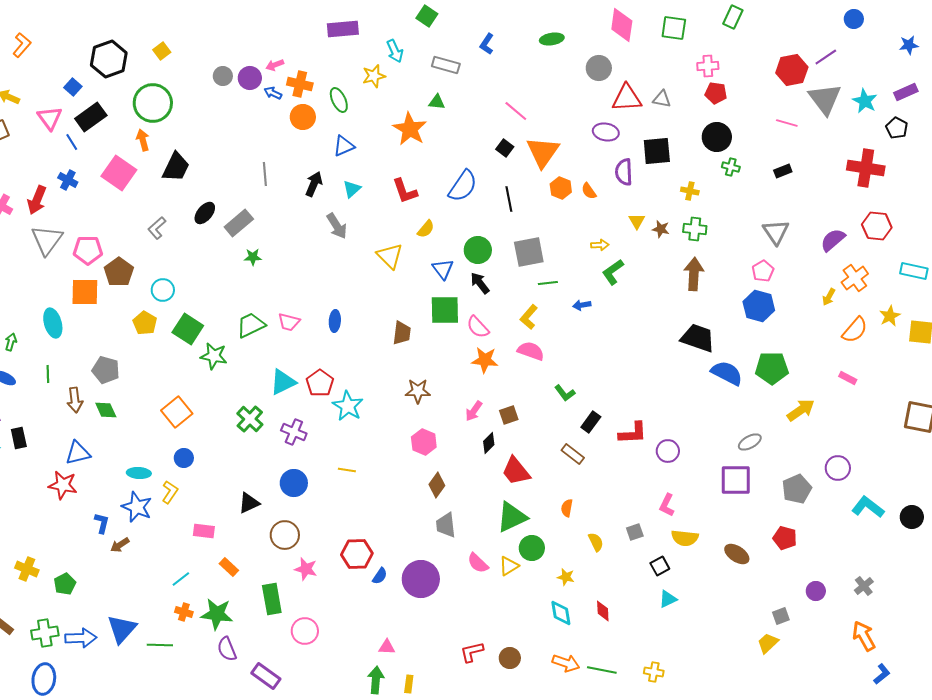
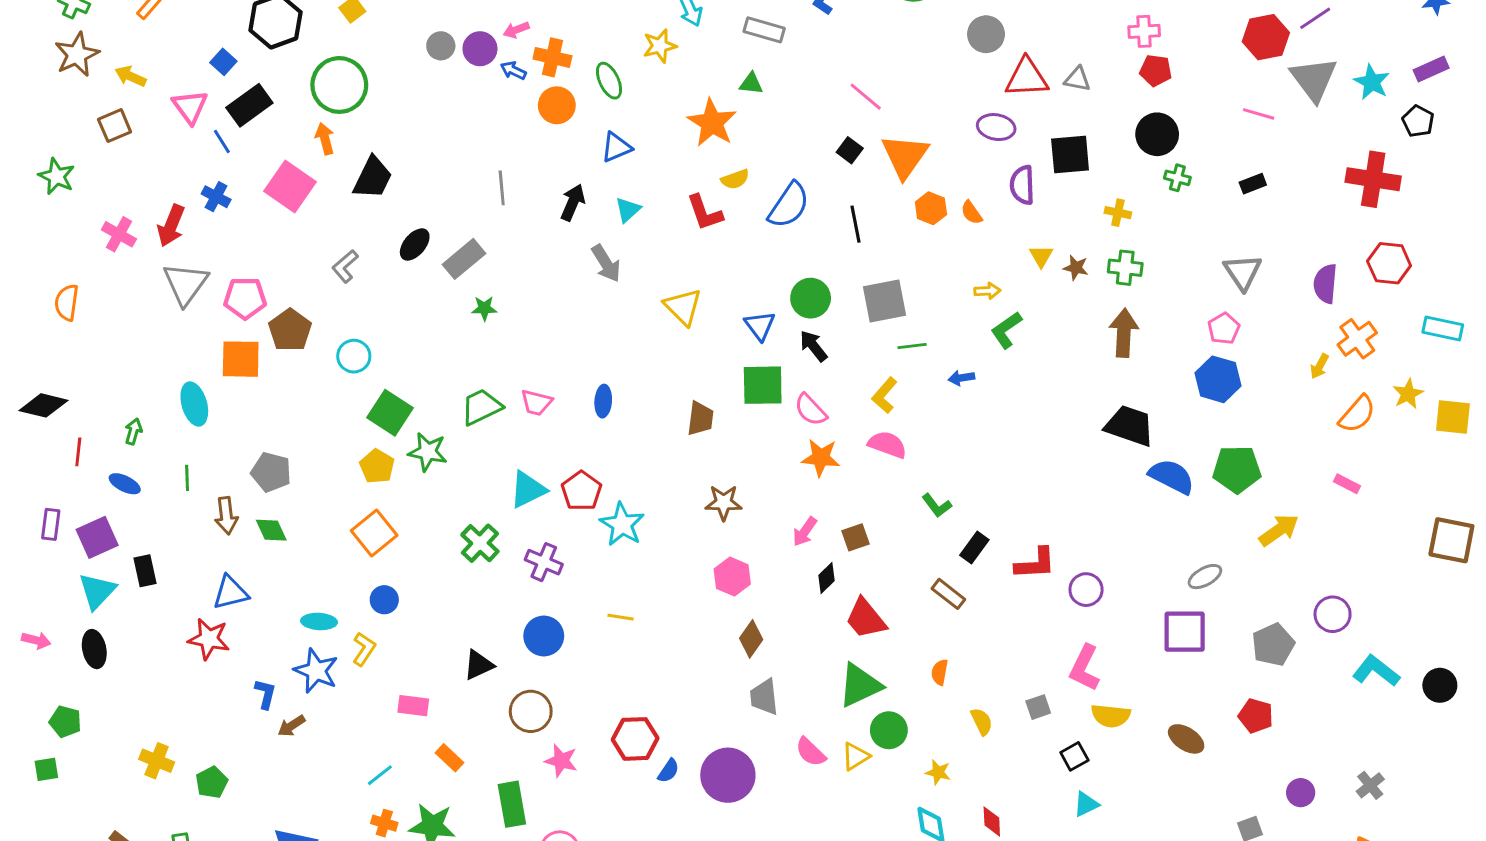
yellow semicircle: (426, 229) -> (735, 179), moved, turned 30
purple semicircle: (833, 240) -> (1325, 284), turned -44
yellow pentagon: (145, 323) -> (377, 466), moved
pink L-shape: (667, 505) -> (1085, 668), size x1.4

